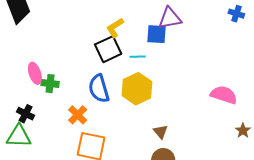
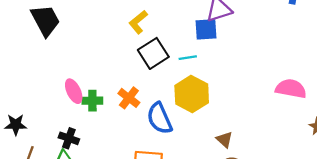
yellow L-shape: (115, 28) -> (138, 22), moved
blue semicircle: (99, 89) -> (160, 118), moved
orange cross: (78, 115) -> (129, 98), moved

